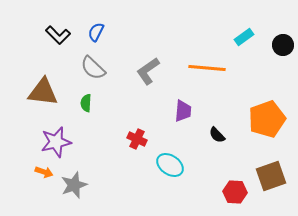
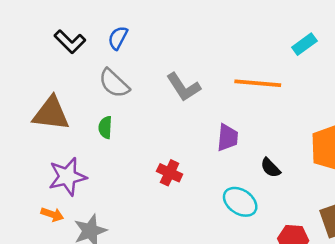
gray L-shape: (148, 71) -> (183, 87), turned -88
cyan ellipse: (170, 165) -> (240, 202), moved

